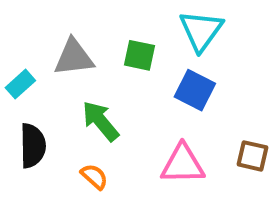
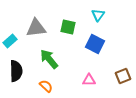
cyan triangle: (201, 31) -> (98, 15), size x0.6
brown square: (252, 156) -> (123, 76), turned -35
pink triangle: (183, 164) -> (89, 80), size x0.6

